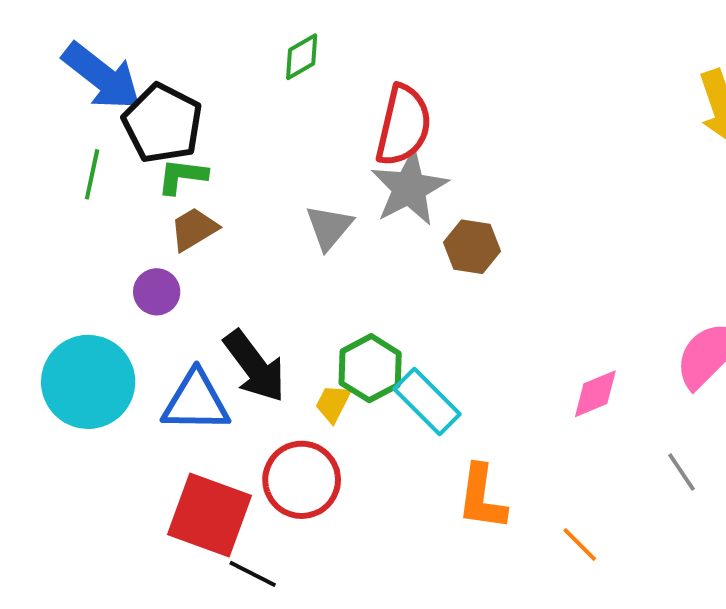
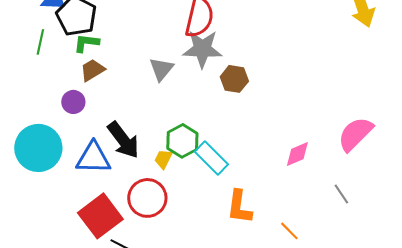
gray star: (409, 188) -> (202, 49), turned 30
red square: (210, 515) -> (100, 216), turned 33

